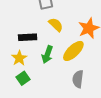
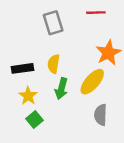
yellow semicircle: (56, 25) -> (54, 64), moved, turned -119
black rectangle: (28, 37) -> (23, 68), moved

